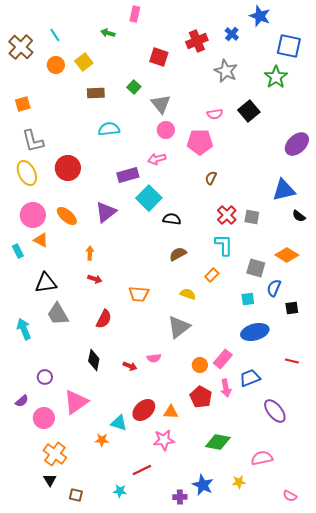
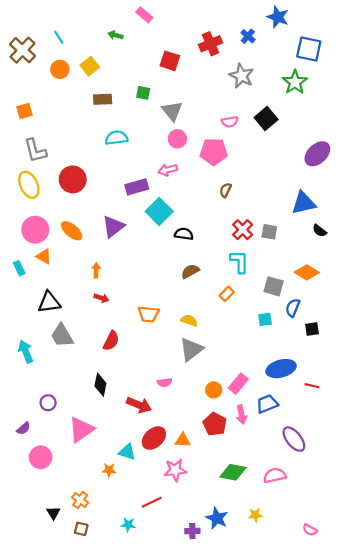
pink rectangle: (135, 14) -> (144, 15), turned -63
green square: (134, 87) -> (143, 93), turned -32
yellow semicircle: (188, 294) -> (189, 320), moved
blue ellipse: (255, 332) -> (281, 369), moved
red arrow: (130, 366) -> (139, 405), moved, size x1.6
pink circle: (44, 418) -> (41, 457), moved
orange cross: (55, 454) -> (80, 500), moved, size x0.7
pink semicircle: (262, 458) -> (275, 475), moved

